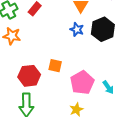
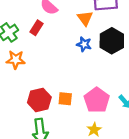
orange square: (55, 66) -> (65, 99), moved

